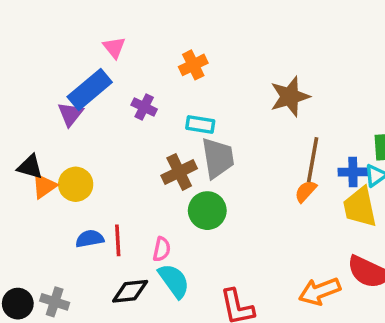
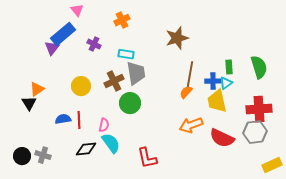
black triangle: (30, 167) -> (29, 103), moved, turned 42
yellow circle: (76, 184) -> (81, 86), moved
orange arrow: (320, 291) -> (191, 125), moved

